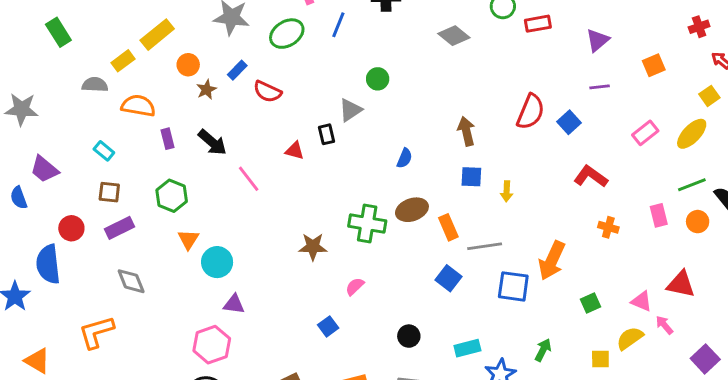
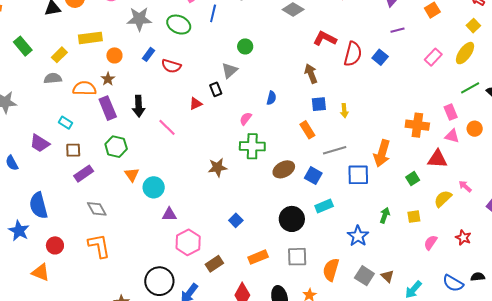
green ellipse: (287, 34) -> (179, 25), turned 65
yellow rectangle: (157, 35) -> (90, 38), turned 40
yellow rectangle: (123, 61) -> (59, 55), moved
brown star: (207, 90) -> (108, 79), moved
purple rectangle: (168, 139) -> (108, 108), size x1.6
black arrow: (212, 142) -> (139, 106), turned 55
red triangle: (295, 151) -> (196, 104), turned -32
purple trapezoid: (44, 169) -> (40, 143), moved
red L-shape: (591, 176) -> (325, 39), moved
brown ellipse: (412, 210) -> (284, 169), moved
orange circle: (698, 222) -> (475, 129), moved
orange rectangle: (448, 227) -> (307, 130), moved
orange cross: (608, 227) -> (417, 125), size x1.6
red circle: (71, 228) -> (55, 245), moved
red triangle: (681, 284) -> (437, 159), moved
pink semicircle: (355, 286) -> (246, 119), moved
pink triangle: (642, 301) -> (452, 136), moved
orange L-shape: (96, 332) -> (99, 246), moved, turned 104
black circle: (409, 336) -> (292, 219), size x1.6
pink hexagon: (212, 345) -> (188, 242), moved
cyan rectangle: (467, 348) -> (324, 206), moved
yellow square: (600, 359) -> (414, 217), moved

